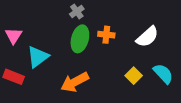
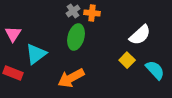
orange cross: (106, 35) -> (92, 13), moved
yellow square: (134, 76) -> (127, 60), moved

